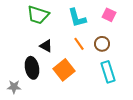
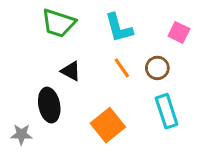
pink square: (109, 15) -> (179, 32), moved
orange square: (64, 70) -> (108, 125), moved

